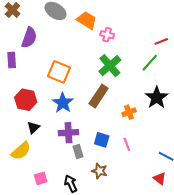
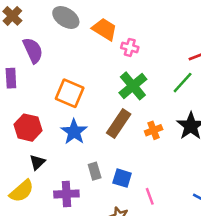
purple semicircle: (29, 38) -> (33, 50), turned -45
orange cross: (129, 112) -> (154, 130), moved
purple cross: (68, 133) -> (66, 194), moved
pink line: (127, 144) -> (150, 196), moved
gray rectangle: (78, 151) -> (95, 171), moved

